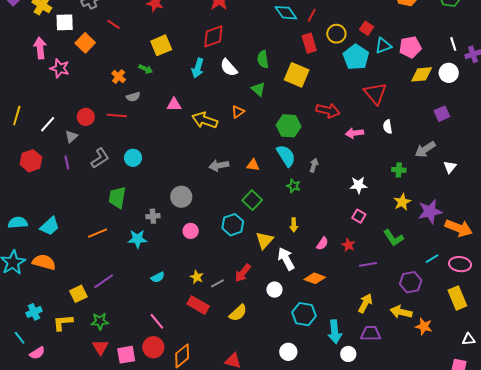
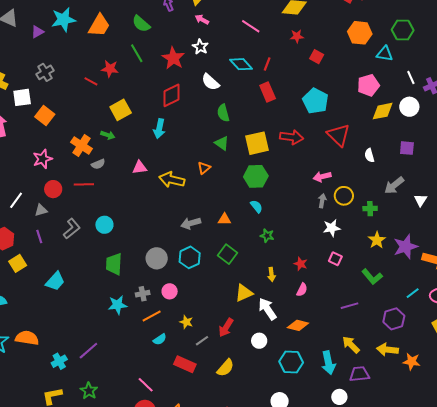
red line: (114, 24) -> (91, 81), moved
red square: (367, 28) -> (317, 57), moved
yellow circle: (336, 34) -> (344, 196), moved
cyan triangle: (383, 46) -> (385, 54), moved, turned 36
pink star: (60, 68) -> (43, 159), moved, turned -30
white semicircle: (229, 68) -> (210, 82), moved
yellow square: (297, 75) -> (257, 143), moved, turned -30
orange cross: (119, 77) -> (81, 145), size x1.5
red arrow: (328, 111) -> (292, 137), moved
purple square: (442, 114) -> (407, 148), turned 35
white semicircle: (388, 127) -> (369, 155), moved
gray triangle: (71, 137) -> (41, 210), turned 32
cyan semicircle: (286, 156) -> (256, 206), size x0.6
gray arrow: (314, 165) -> (322, 201), moved
green trapezoid: (117, 198) -> (114, 264), moved
gray cross: (153, 216) -> (143, 294), moved
cyan hexagon: (233, 225) -> (190, 257), moved
cyan trapezoid: (50, 226) -> (55, 281), moved
orange line: (98, 233) -> (152, 316), moved
yellow triangle: (264, 240) -> (244, 293), turned 30
red star: (348, 245) -> (301, 264), moved
cyan semicircle: (158, 277) -> (160, 339), moved
yellow star: (197, 277) -> (186, 322), moved
yellow square: (78, 294) -> (18, 263), moved
yellow arrow: (365, 303) -> (351, 345), turned -66
cyan cross: (34, 312) -> (59, 361), moved
green star: (100, 321) -> (89, 391), turned -30
cyan arrow: (335, 332) -> (328, 363), moved

